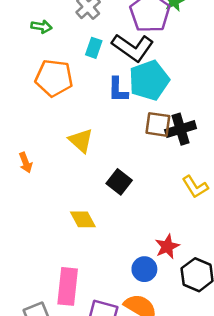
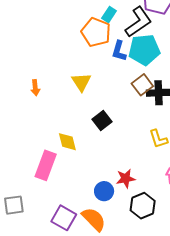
black L-shape: (133, 48) -> (138, 22), turned -84
orange pentagon: (54, 78) -> (96, 32), moved
brown square: (158, 124) -> (142, 85), turned 30
pink rectangle: (68, 286) -> (46, 165), moved

